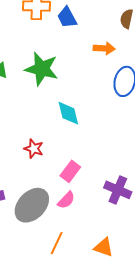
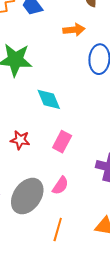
pink rectangle: (70, 171) -> (62, 142), moved

